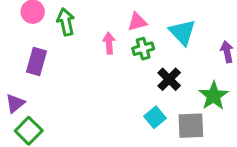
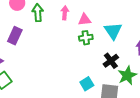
pink arrow: (109, 43) -> (65, 13), moved
black cross: (169, 79) -> (111, 61), moved

